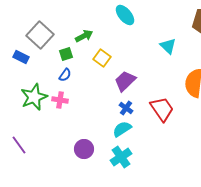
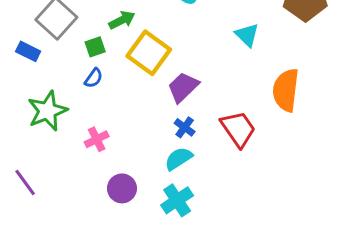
yellow square: (102, 58) -> (149, 53), size x1.6
pink cross: (60, 100) -> (97, 139), moved, turned -35

